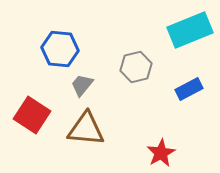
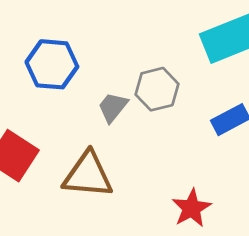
gray trapezoid: (82, 85) -> (113, 107), moved

